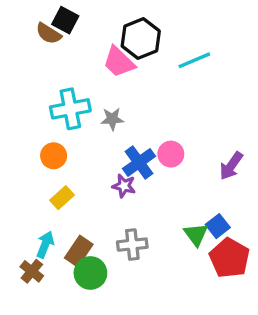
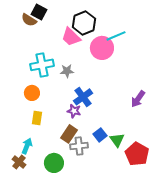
pink circle: (171, 154) -> (102, 48), moved, size x1.5
yellow rectangle: (62, 198) -> (37, 118), turned -40
blue square: (218, 226) -> (100, 135), moved
brown rectangle: (79, 251) -> (69, 134), moved

